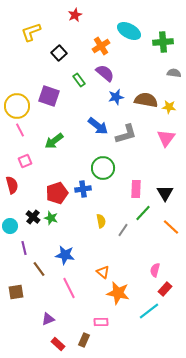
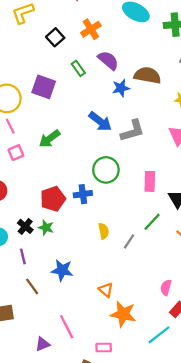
orange cross: (101, 46) -> (91, 29), moved
brown semicircle: (146, 100) -> (147, 75), moved
pink square: (25, 161) -> (16, 153), moved
pink rectangle: (136, 189) -> (150, 181), moved
purple line: (24, 248) -> (23, 256), moved
pink line: (69, 288) -> (67, 327), moved

